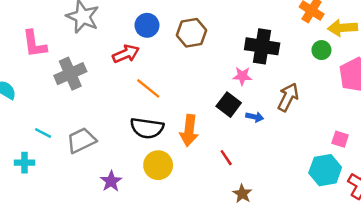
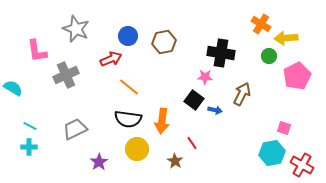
cyan line: (43, 133) -> (30, 126), moved
brown star: (242, 194) -> (175, 161), moved

